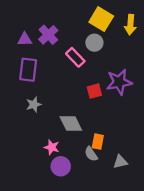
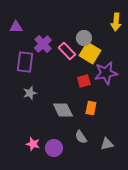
yellow square: (101, 19) -> (90, 53), moved
purple cross: (48, 35) -> (43, 44), moved
purple triangle: (25, 39) -> (16, 27), moved
orange rectangle: (98, 142) -> (91, 108), moved
pink star: (52, 147) -> (33, 144), moved

